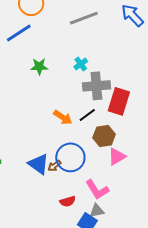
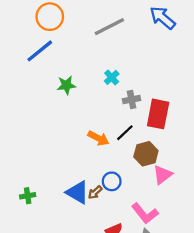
gray cross: (96, 86) -> (132, 100), size x0.6
blue circle: (70, 157) -> (112, 181), size x0.6

